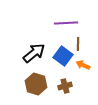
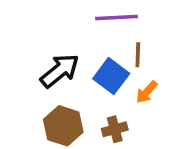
orange arrow: (83, 65) -> (147, 92), turned -72

